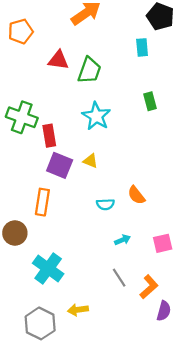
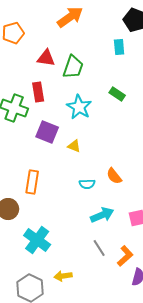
green rectangle: (150, 101) -> (117, 94), moved, turned -42
red rectangle: (49, 136) -> (38, 92), moved
purple square: (60, 165) -> (47, 132), moved
cyan arrow: (123, 240) -> (102, 215), size x1.6

